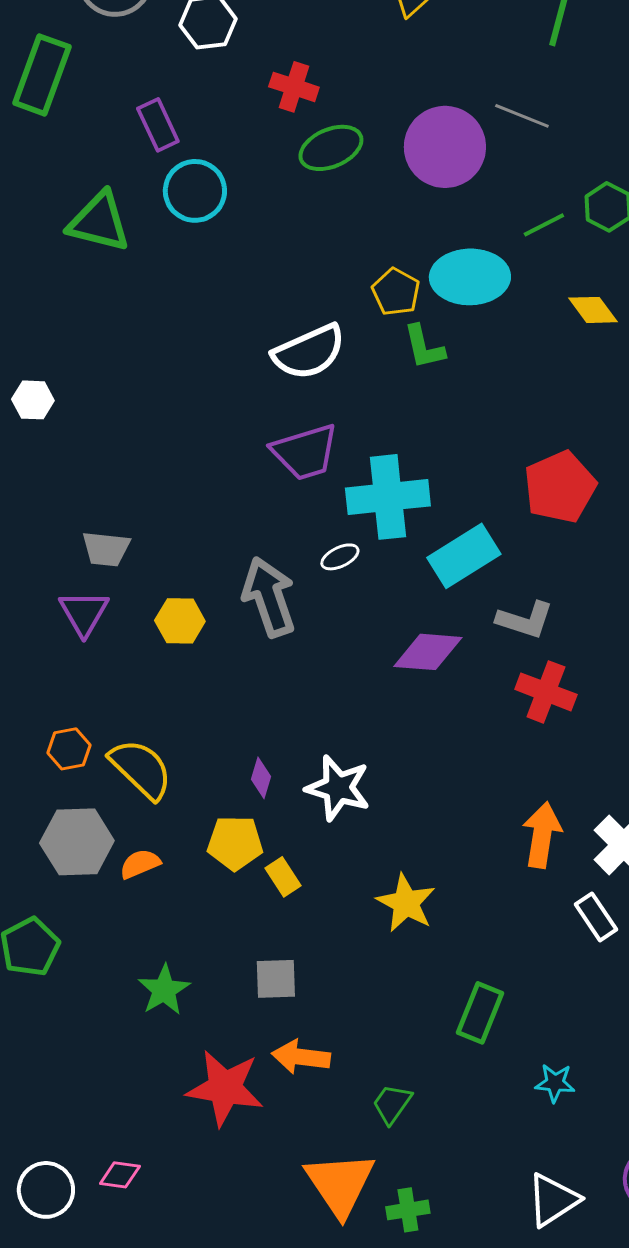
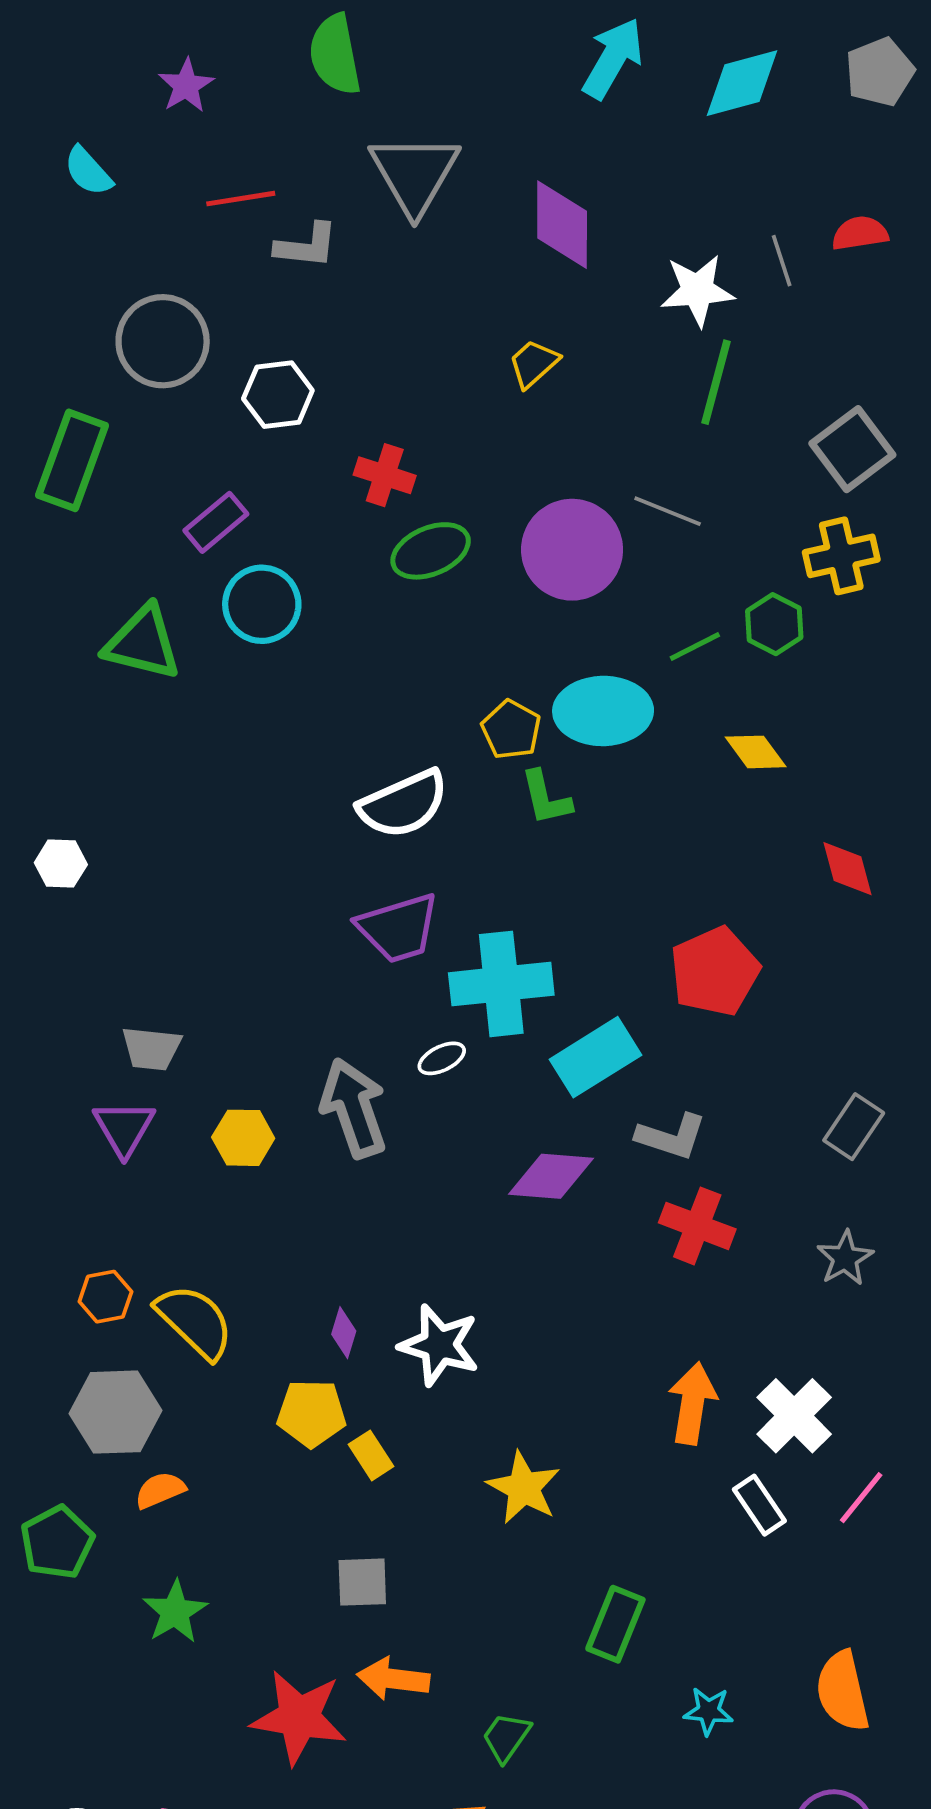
purple rectangle: (158, 125) -> (216, 522), turned 75
orange semicircle: (140, 864) -> (160, 1490), moved
green star: (164, 990) -> (175, 1612), moved

